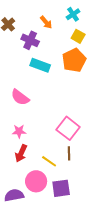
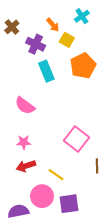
yellow square: (78, 36) -> (67, 40), moved
cyan rectangle: (40, 65) -> (46, 71), turned 48
red arrow: (21, 153) -> (26, 166), turned 48
brown line: (69, 153) -> (97, 166), moved

